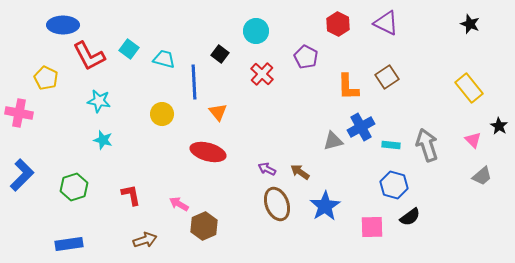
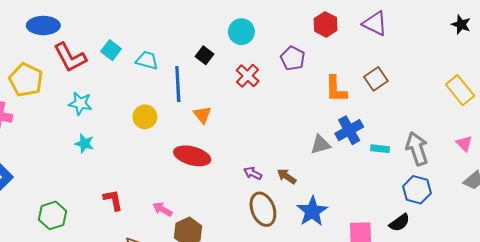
yellow pentagon: (46, 78) -> (26, 80), size x1.4
blue hexagon: (394, 185) -> (417, 190), moved
green hexagon: (74, 187) -> (53, 215), moved

